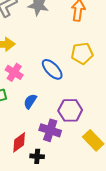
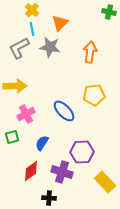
pink cross: (14, 72) -> (26, 114), turned 30
red diamond: (19, 142) -> (31, 171), moved

